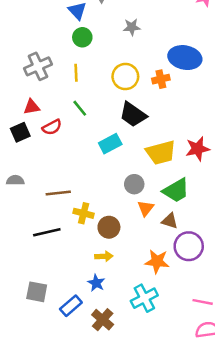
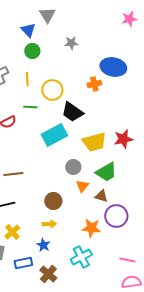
yellow circle: (125, 77) -> (52, 90), moved
green line: (80, 108) -> (30, 107), turned -48
cyan rectangle: (110, 144) -> (54, 135), size x1.4
yellow cross: (84, 213) -> (12, 232), moved, turned 35
blue rectangle: (71, 306) -> (23, 263), turned 30

